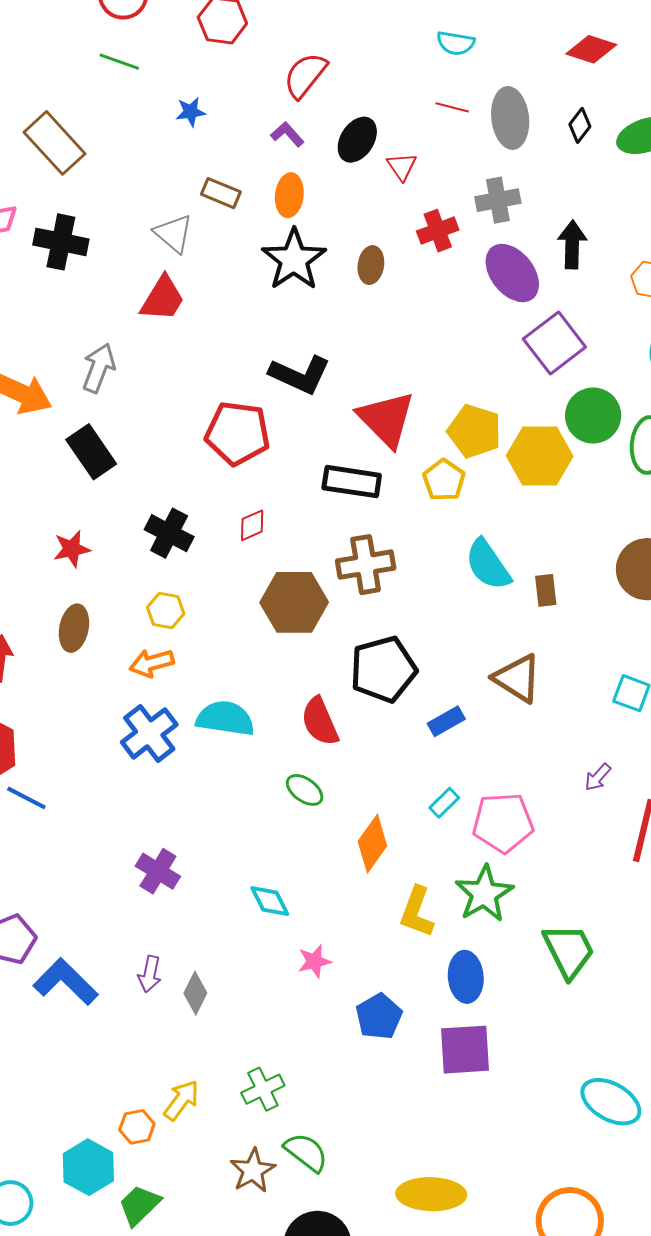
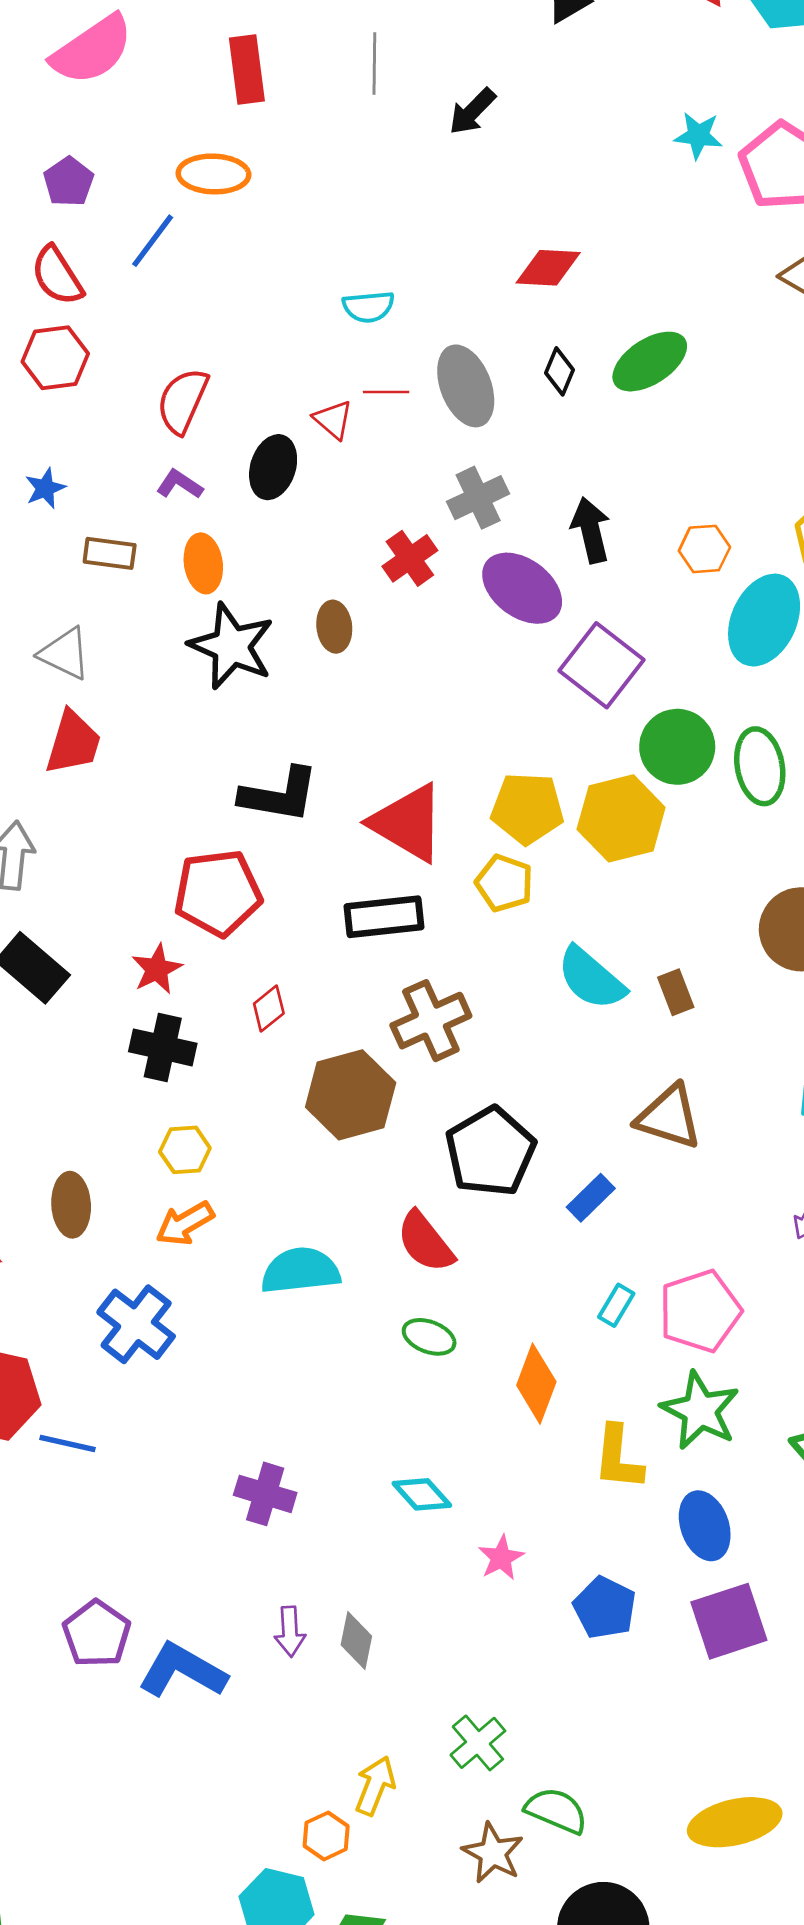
red triangle: (402, 167) -> (333, 420), moved
brown rectangle: (221, 193) -> (110, 553), moved
red star: (72, 549) -> (157, 969), moved
blue cross: (149, 733) -> (136, 1324), moved

